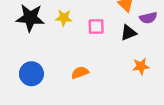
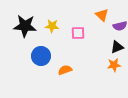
black triangle: (128, 33) -> (117, 47), moved
blue circle: (31, 74) -> (41, 56), moved

